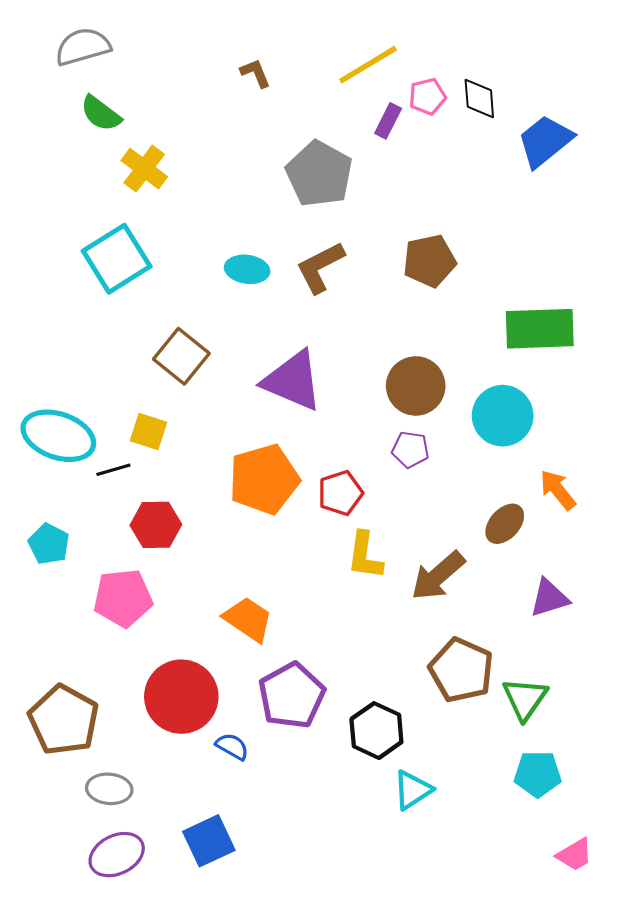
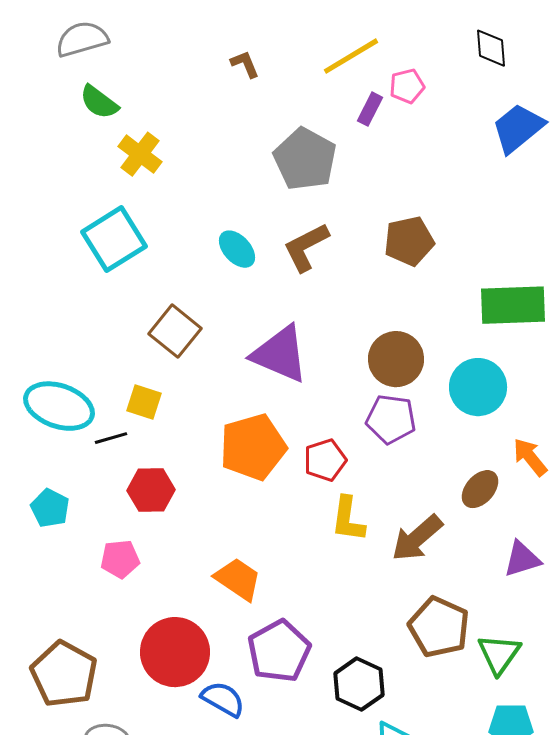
black diamond: (479, 99) -> (491, 48), moved
cyan ellipse: (247, 269) -> (237, 249), turned 39
purple pentagon: (410, 450) -> (391, 419), size x1.4
pink pentagon: (123, 598) -> (120, 559), size x0.7
blue semicircle: (232, 746) -> (223, 699), size x1.4

